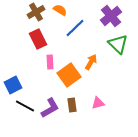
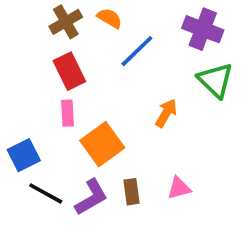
purple cross: (111, 16) -> (203, 29), turned -30
pink rectangle: (50, 62) -> (68, 113), moved
orange square: (69, 75) -> (102, 144), moved

